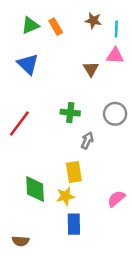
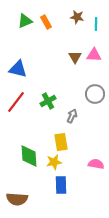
pink triangle: (115, 56) -> (94, 55), moved
blue triangle: (28, 64) -> (18, 69), moved, turned -30
green cross: (70, 113) -> (48, 101), moved, turned -35
pink semicircle: (116, 199) -> (96, 164), turned 49
brown semicircle: (21, 241) -> (17, 199), size x1.5

